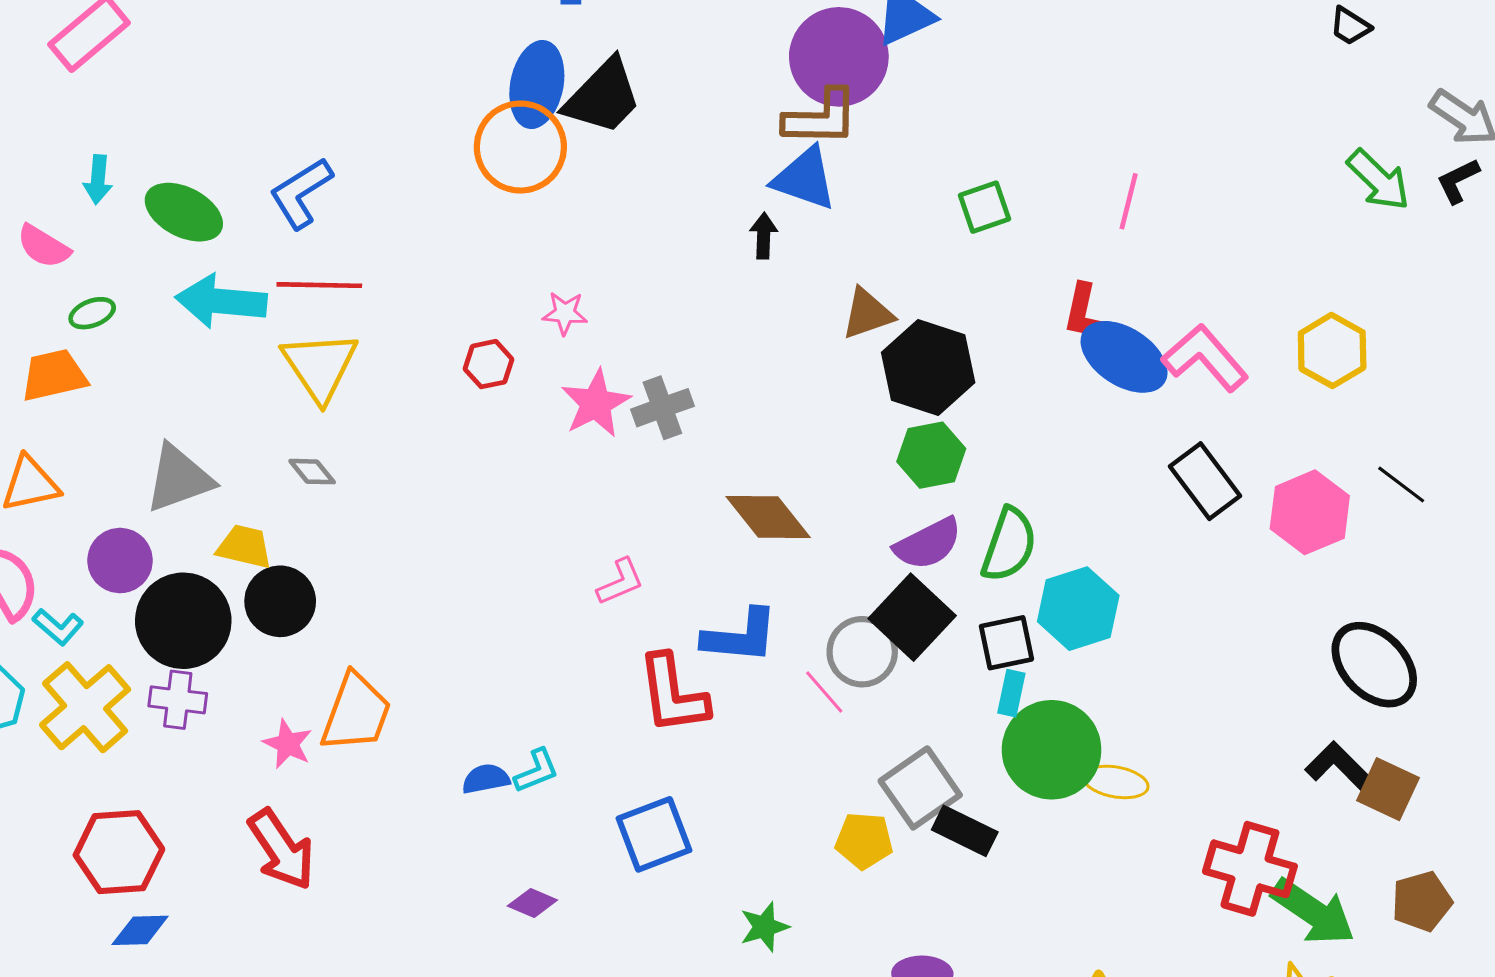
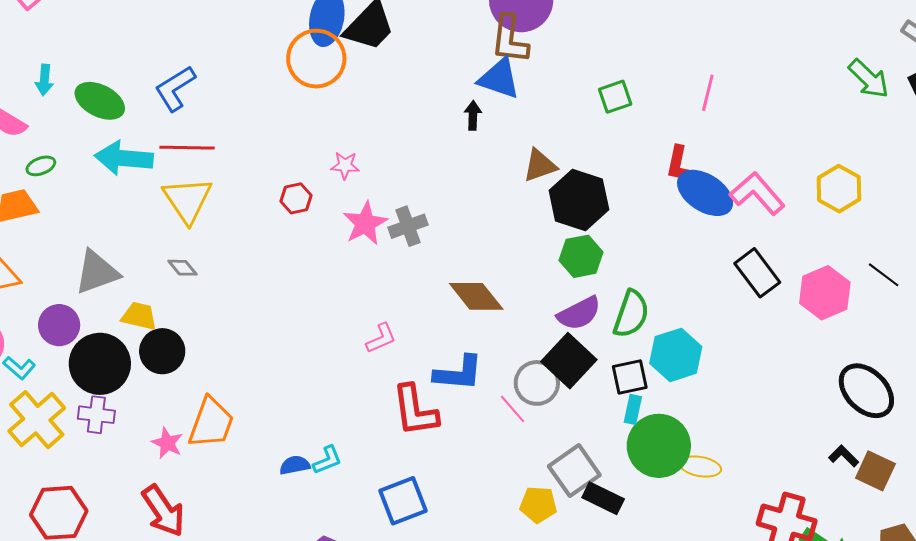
brown L-shape: (821, 118) -> (510, 39), turned 96
black L-shape: (1339, 766) -> (844, 456), size x0.7

